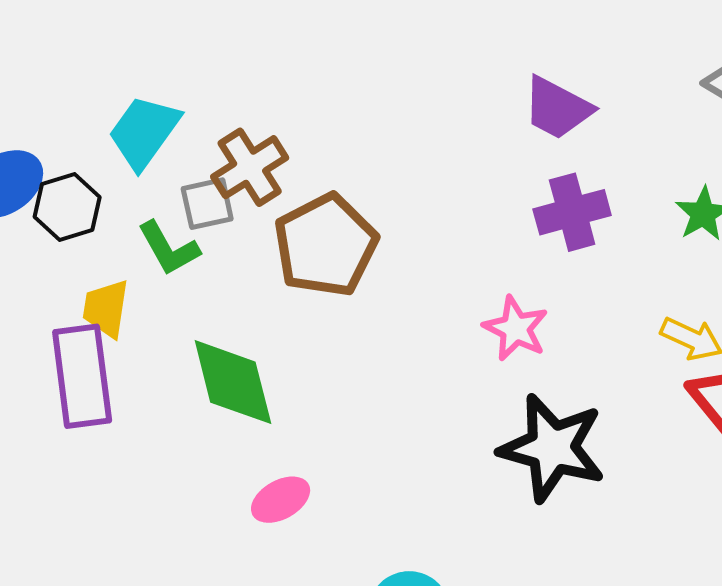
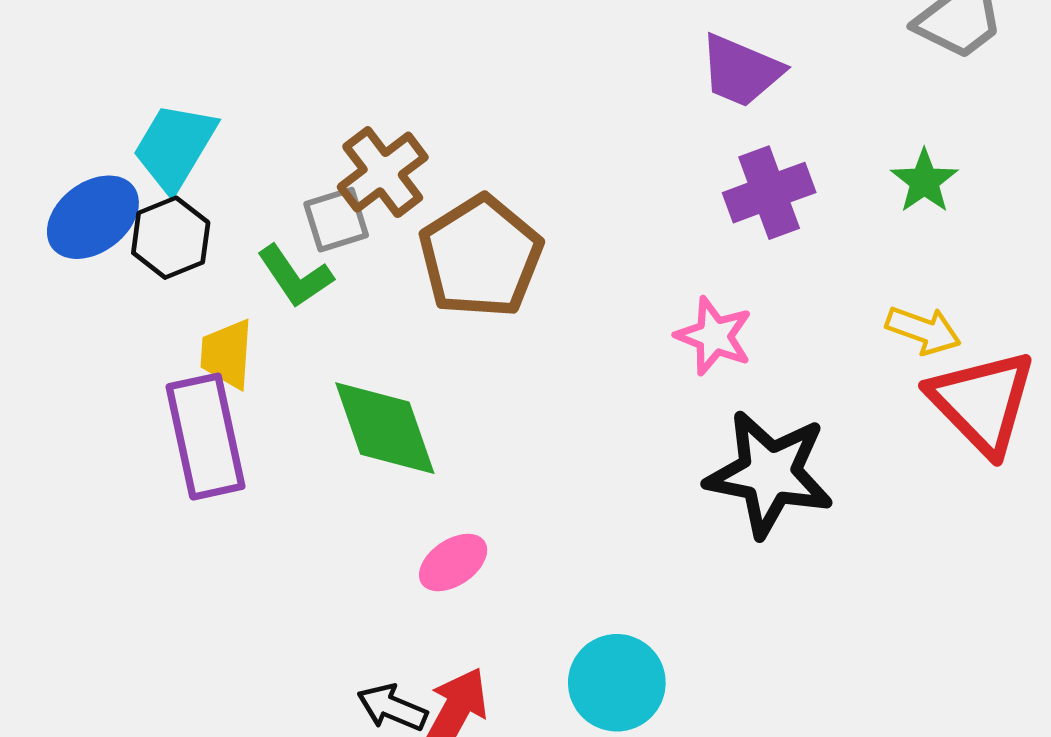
cyan trapezoid: (144, 132) -> (175, 147), moved

